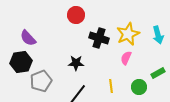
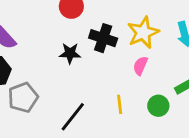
black star: (76, 63) -> (70, 53), moved

